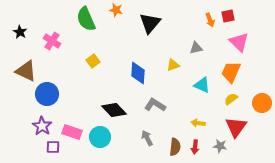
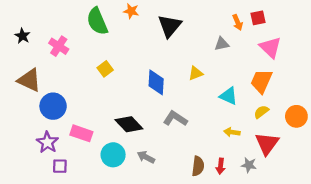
gray triangle: (196, 48) -> (222, 44), moved
yellow arrow: (198, 123) -> (232, 132), moved
pink rectangle: (72, 132) -> (81, 133), moved
gray arrow: (147, 138) -> (146, 157), moved, turned -35

